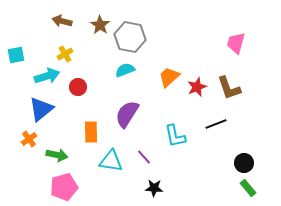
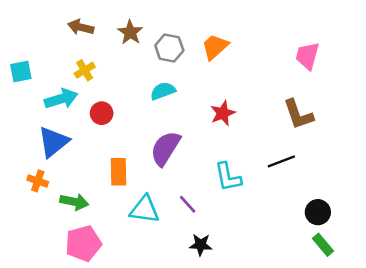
gray hexagon: (130, 37) -> (169, 48), size x0.7
orange trapezoid: (169, 77) -> (215, 47), moved
red star: (197, 87) -> (223, 113), moved
orange cross: (29, 139) -> (38, 181), turned -35

